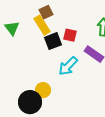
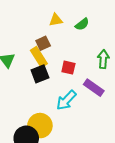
black square: (53, 41) -> (40, 74), moved
yellow circle: (43, 90) -> (40, 126), size x1.5

